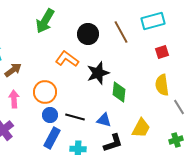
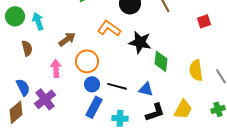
brown arrow: (13, 70) -> (67, 39), moved
black star: (98, 73) -> (140, 42), turned 30
yellow semicircle: (162, 85) -> (196, 70), moved
yellow trapezoid: (141, 128) -> (183, 109), moved

